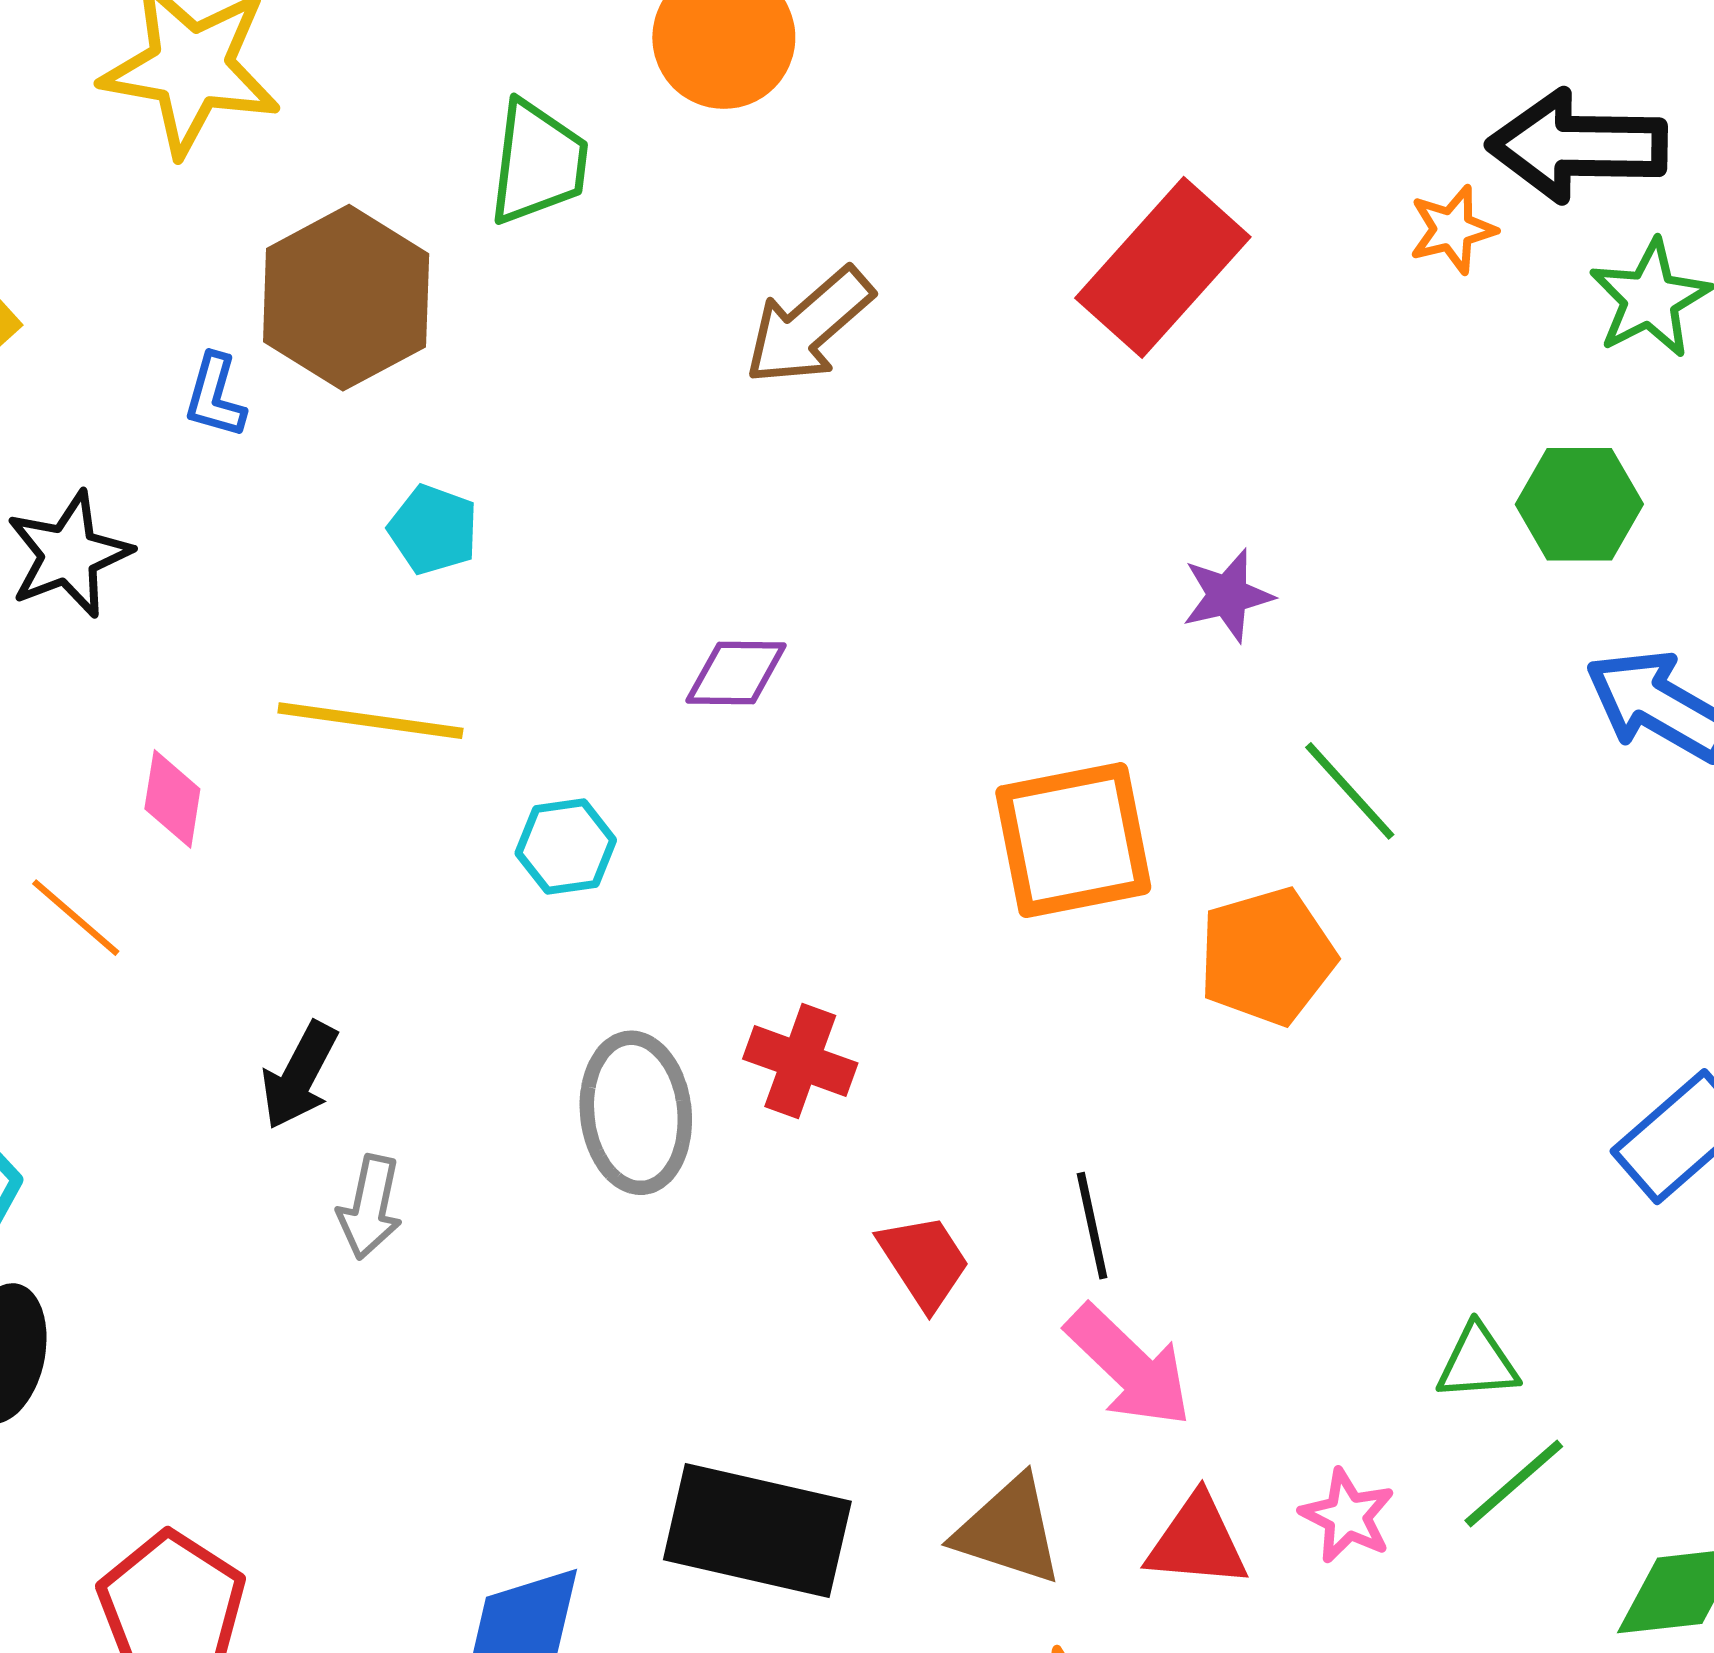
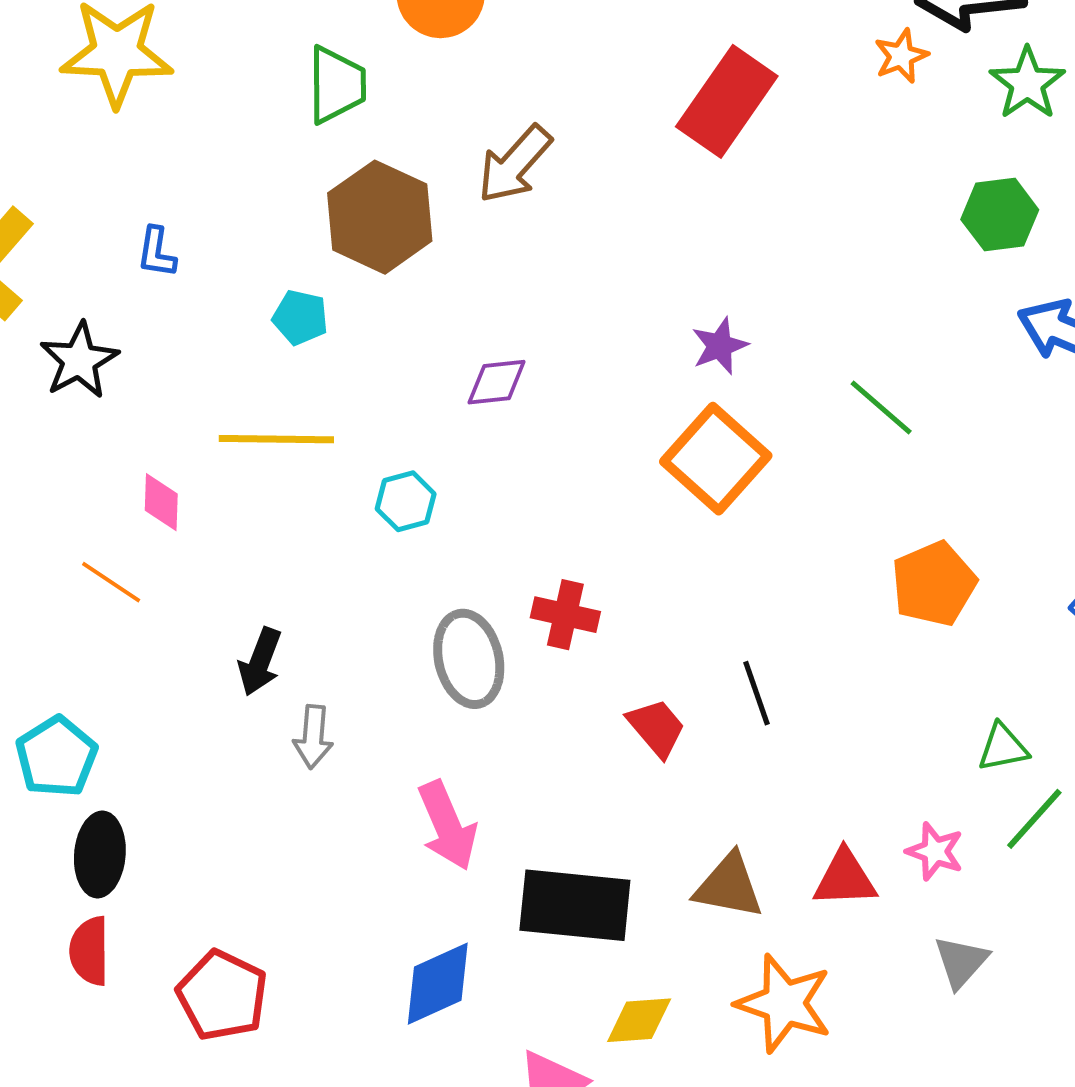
brown hexagon: (346, 298) -> (380, 217), moved
purple star: (1228, 595) -> (720, 346), moved
orange square: (1073, 840) -> (716, 459), turned -30
orange pentagon: (1267, 956) -> (934, 584), moved
pink arrow: (1129, 1366) -> (447, 826), moved, turned 30

